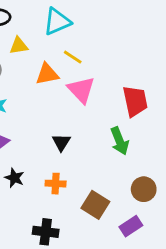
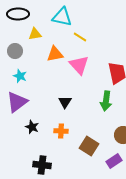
cyan triangle: (57, 22) -> (62, 17), turned 35
yellow line: (73, 57) -> (80, 37), moved
green arrow: (120, 141) -> (106, 101), turned 30
black cross: (46, 232) -> (42, 165), moved

